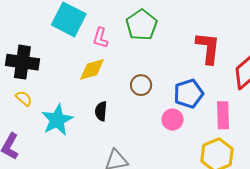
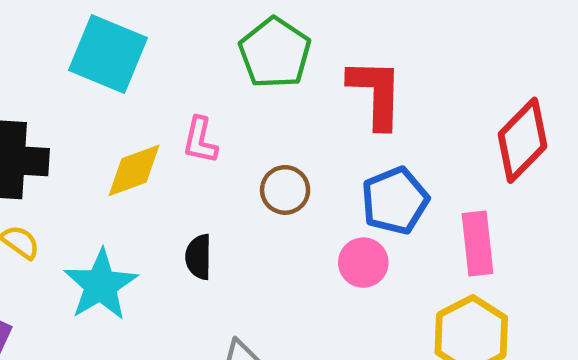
pink L-shape: (100, 38) -> (200, 140), moved
red L-shape: (208, 48) -> (376, 93), moved
yellow diamond: (92, 69) -> (134, 170), moved

